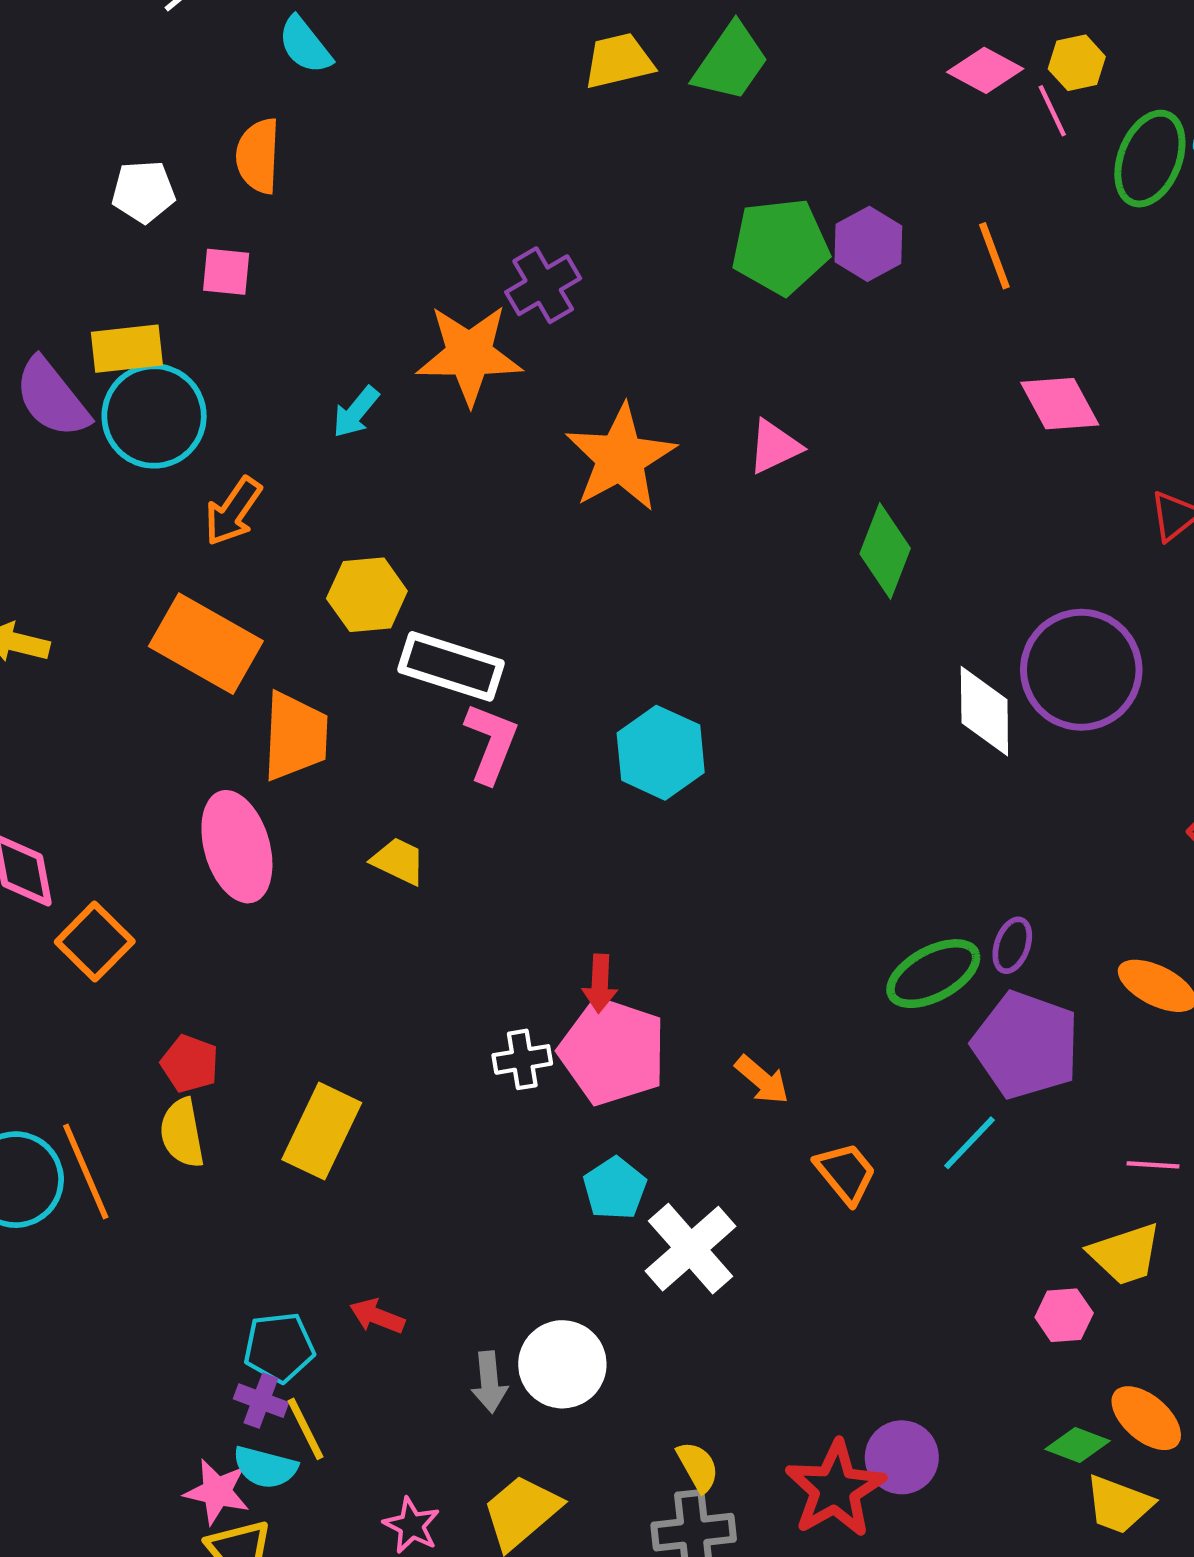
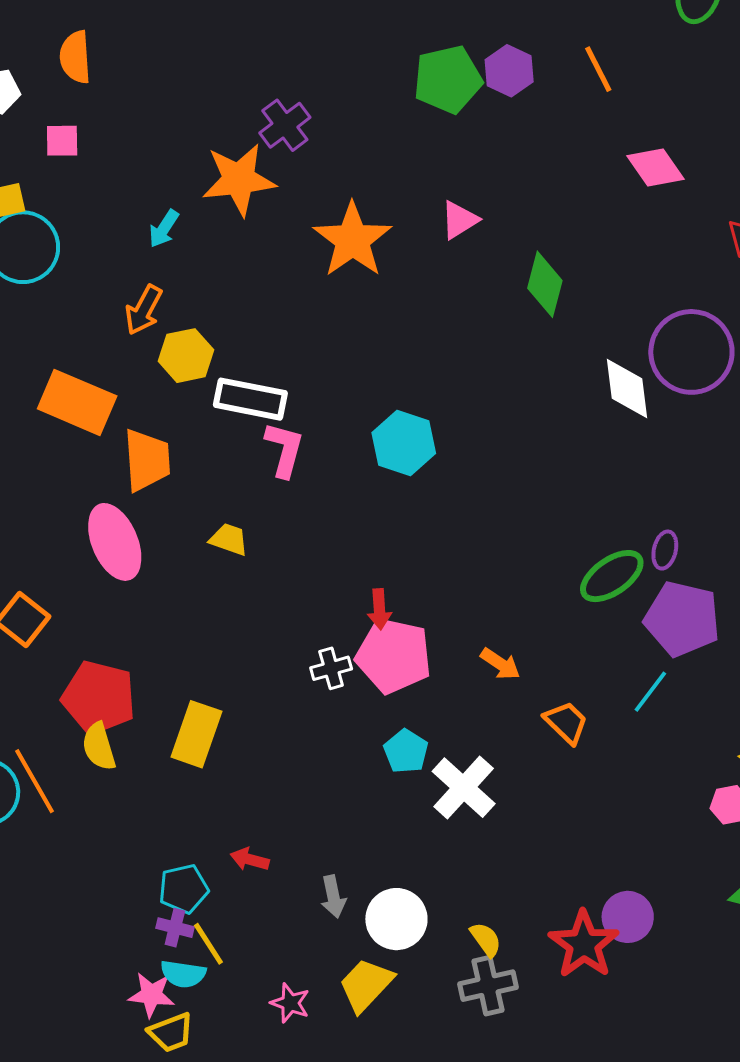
orange arrow: (233, 511) -> (144, 310), moved
red pentagon: (190, 1064) -> (99, 697), size x1.8
white circle: (562, 1364) -> (396, 919), moved

